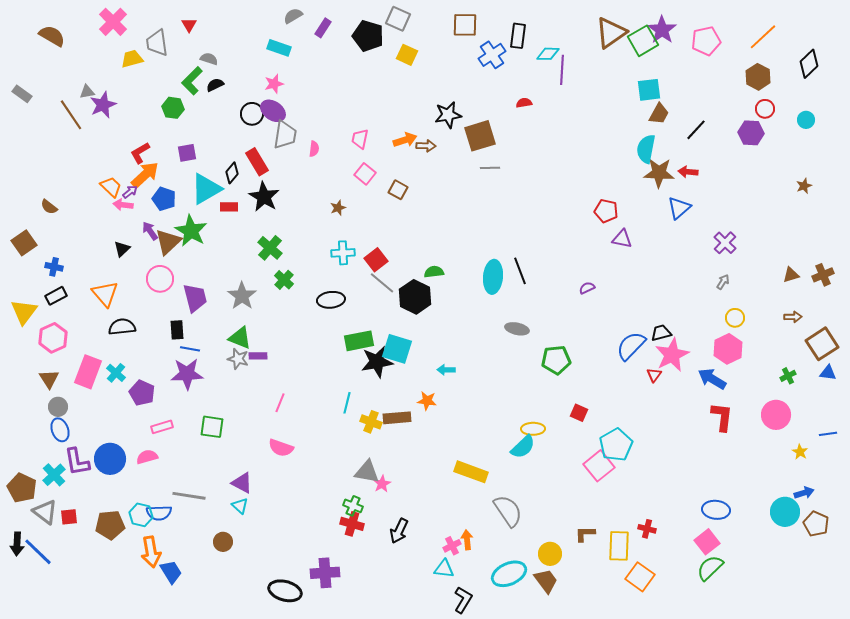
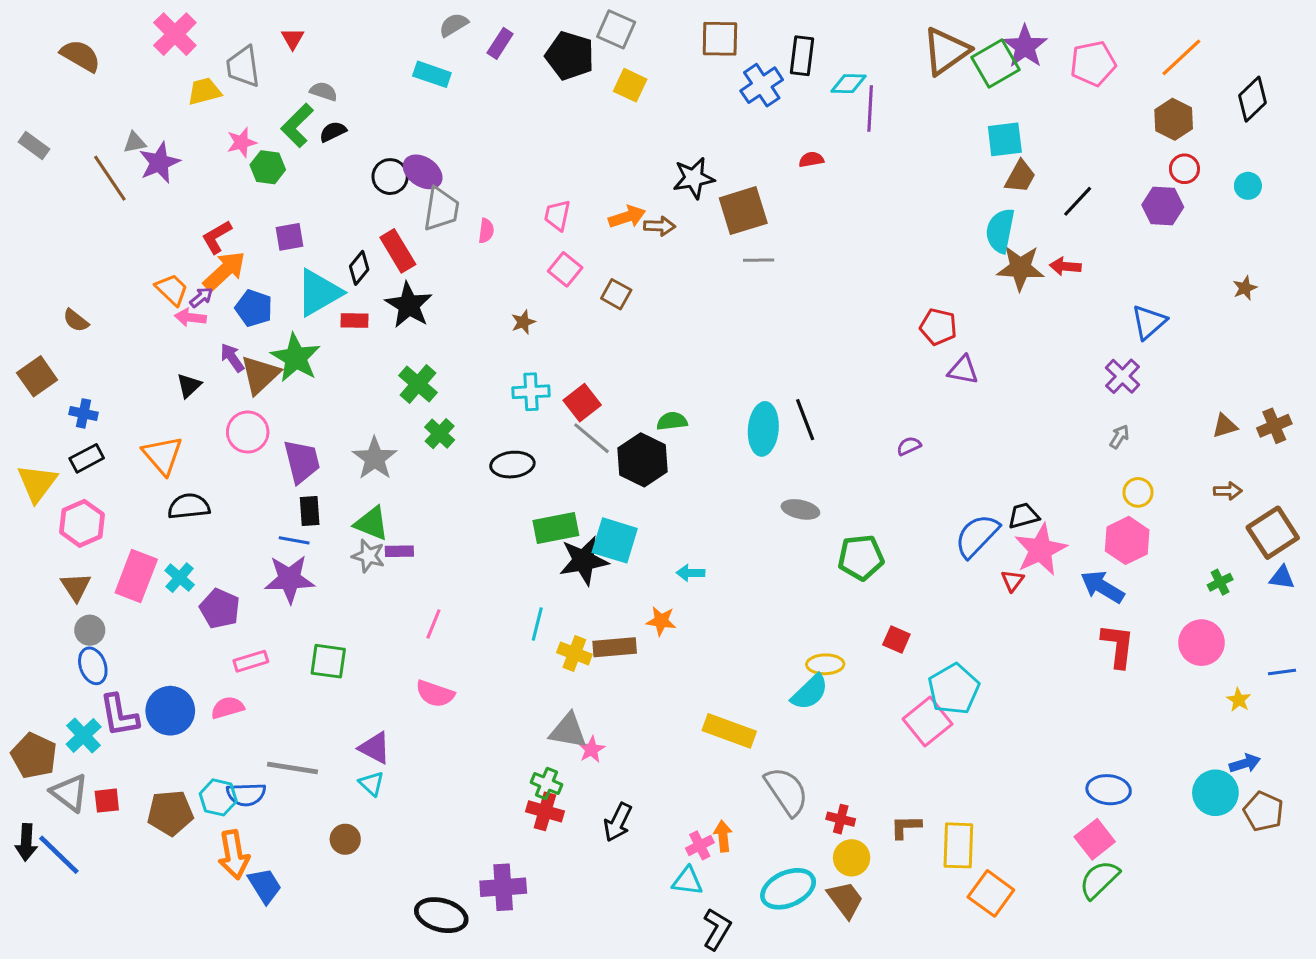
pink star: (274, 84) -> (241, 142), moved
blue triangle: (679, 208) -> (1149, 322), moved
black rectangle: (177, 330) -> (310, 511), moved
red cross: (647, 529) -> (841, 819), moved

